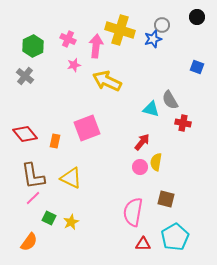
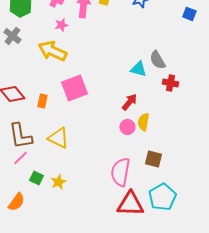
blue square: (197, 67) -> (189, 14), moved
yellow arrow: (107, 81) -> (52, 51), moved
red triangle: (143, 244) -> (130, 204), size x1.8

